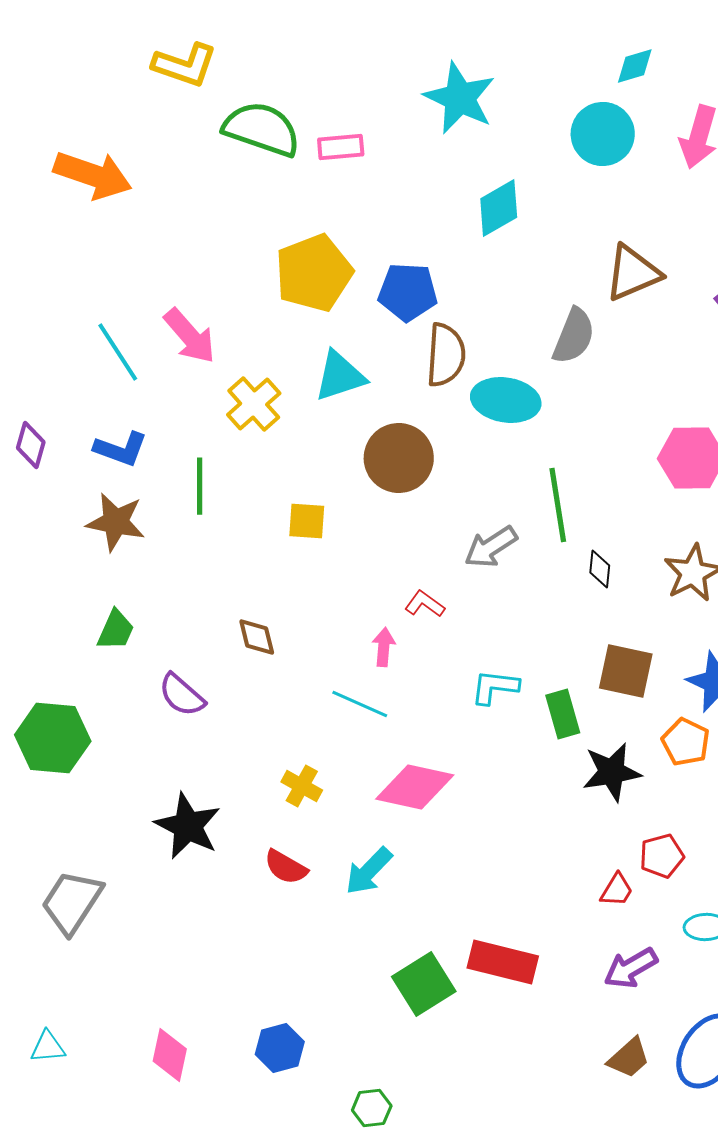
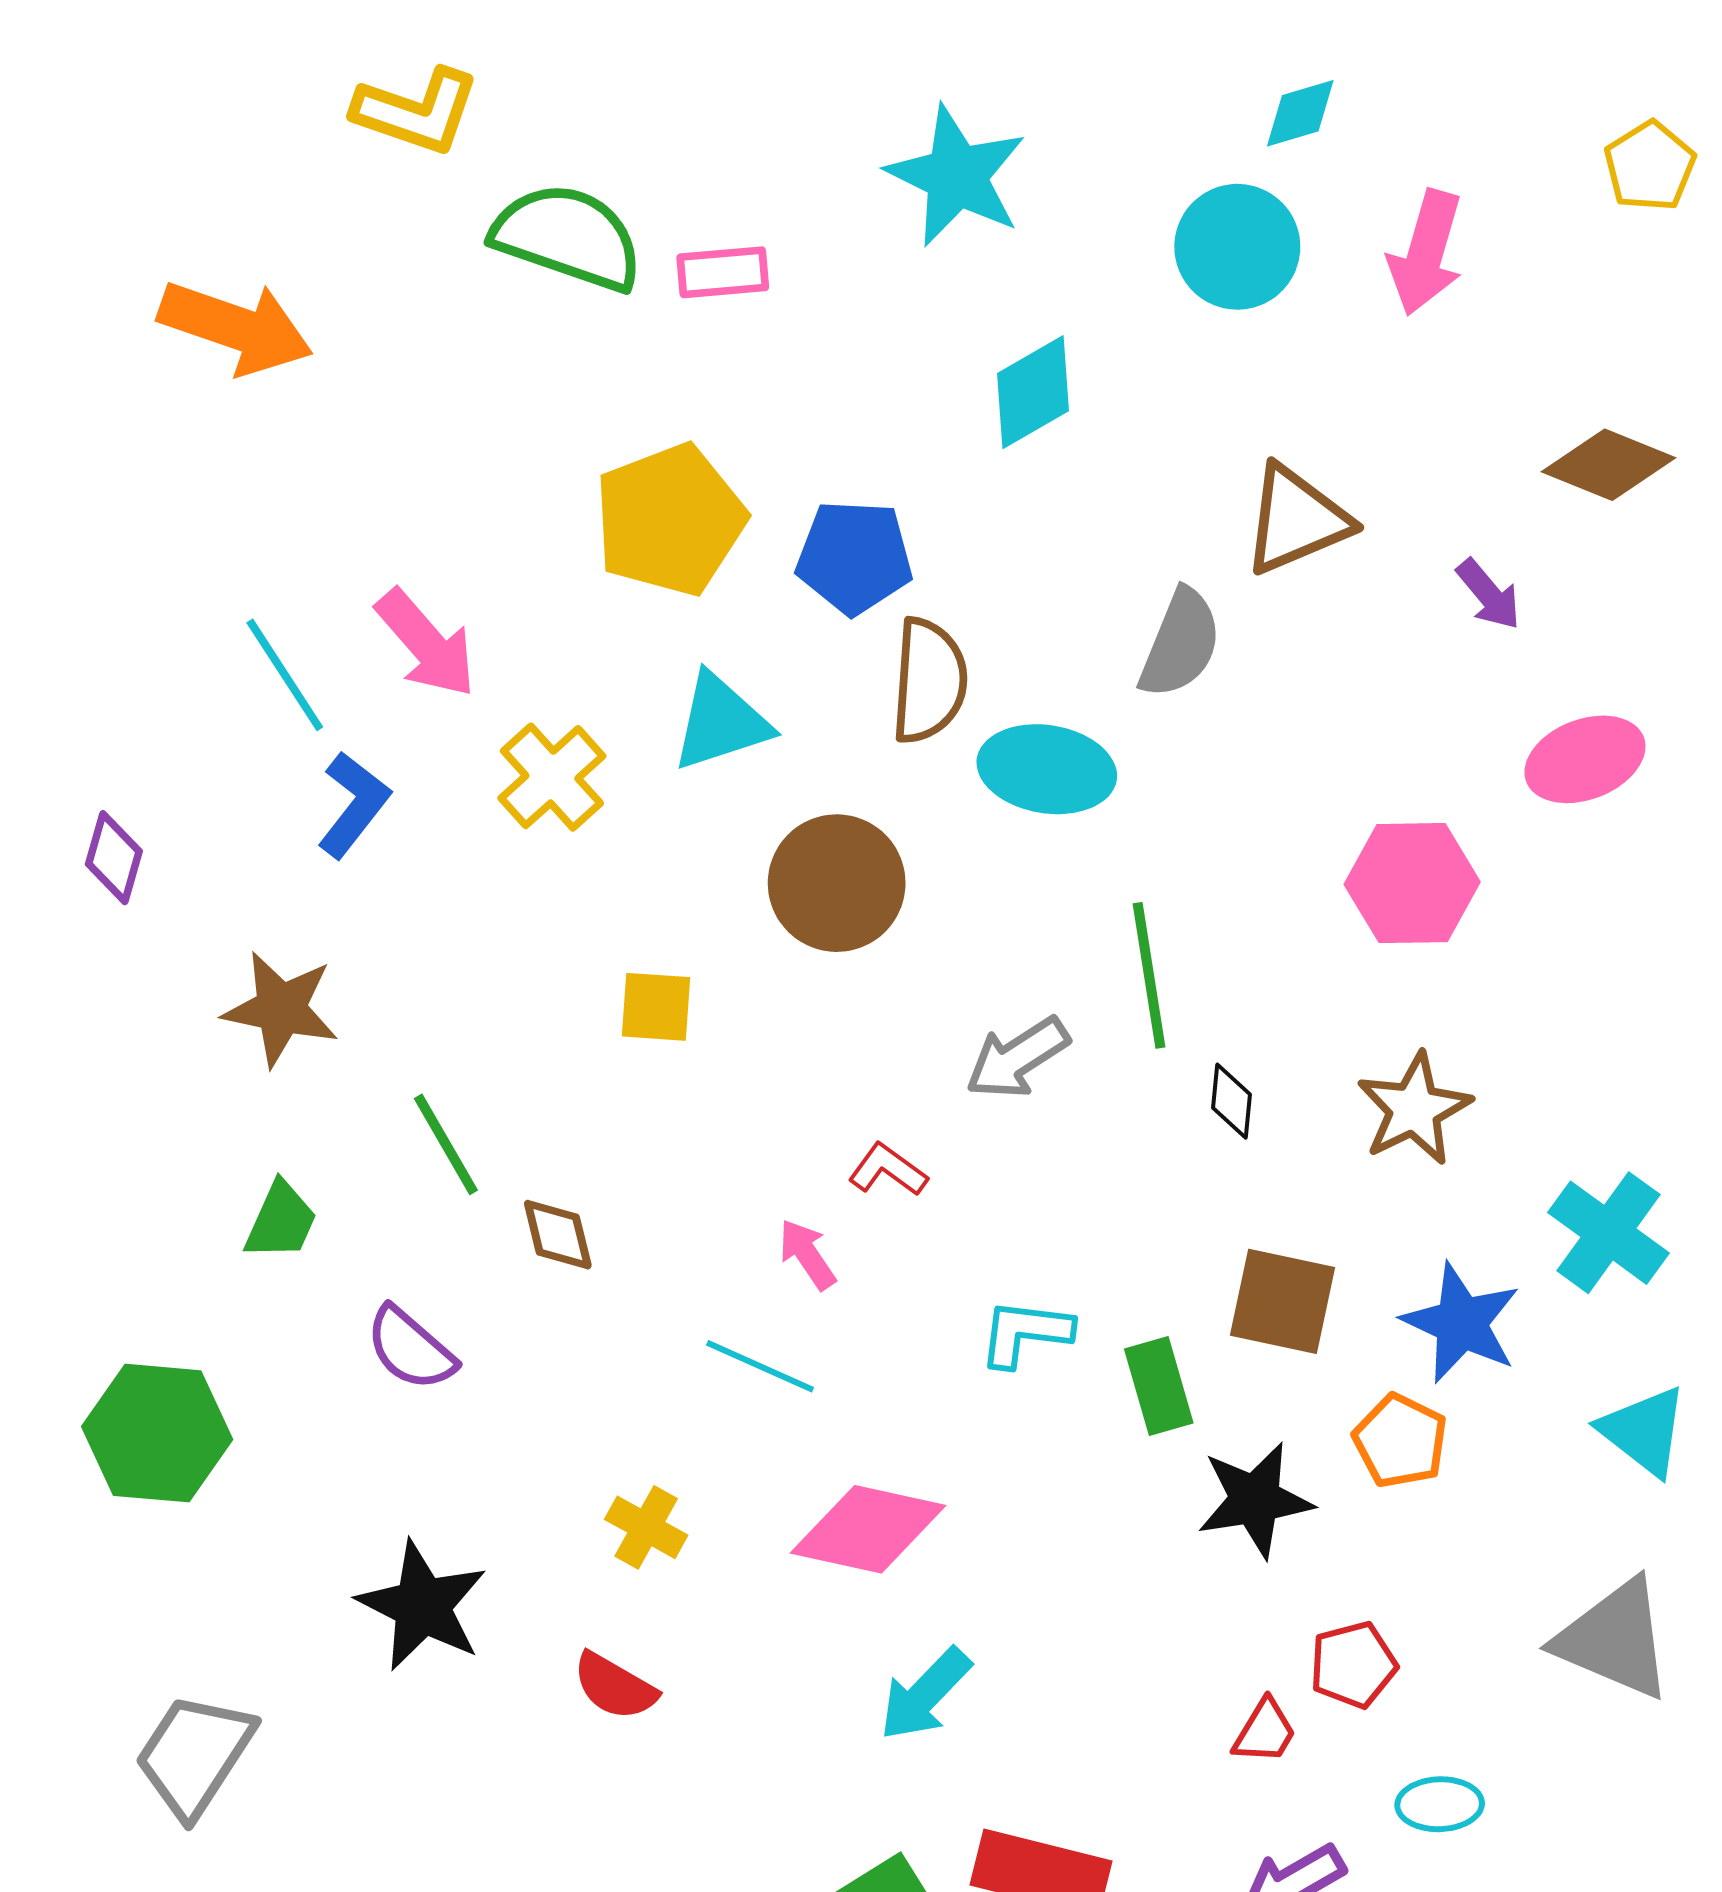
blue L-shape: (121, 449) -> (354, 805), moved, turned -72
green line: (200, 486) -> (446, 1144), moved, turned -30
pink arrow: (384, 647) -> (807, 1254), turned -39
cyan arrow: (369, 871) -> (925, 1694), moved

